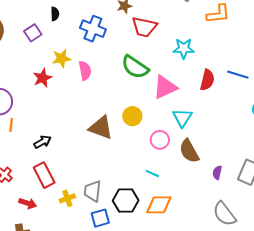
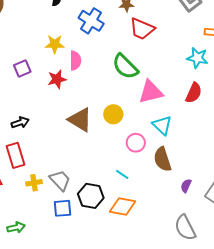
purple square: (33, 33) -> (22, 69), moved
cyan star: (184, 48) -> (197, 58), moved
red star: (43, 78) -> (57, 79), moved
cyan triangle: (182, 118) -> (162, 125), turned -30
gray trapezoid: (93, 191) -> (60, 180), turned 120

